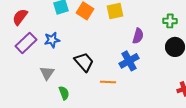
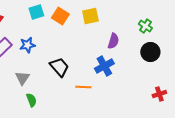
green cross: (170, 21) -> (145, 26), turned 32
green semicircle: (64, 93) -> (31, 100), moved

